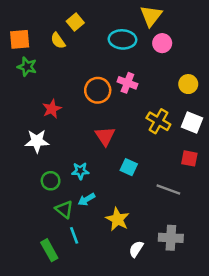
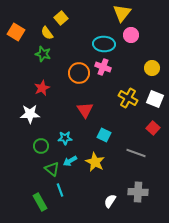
orange square: (20, 39) -> (16, 32), turned 36
cyan ellipse: (122, 39) -> (104, 44), moved
green star: (27, 67) -> (43, 54), moved
red square: (189, 158) -> (153, 128), turned 32
yellow star: (118, 219) -> (95, 162), moved

